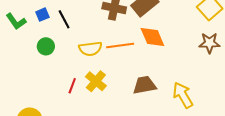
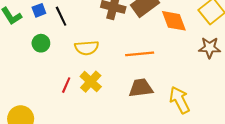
orange diamond: (152, 37) -> (174, 21), moved
orange line: (120, 45) -> (140, 54), moved

